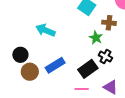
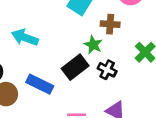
blue rectangle: (55, 65) -> (40, 84), turned 60
black rectangle: (88, 69) -> (75, 67), moved

